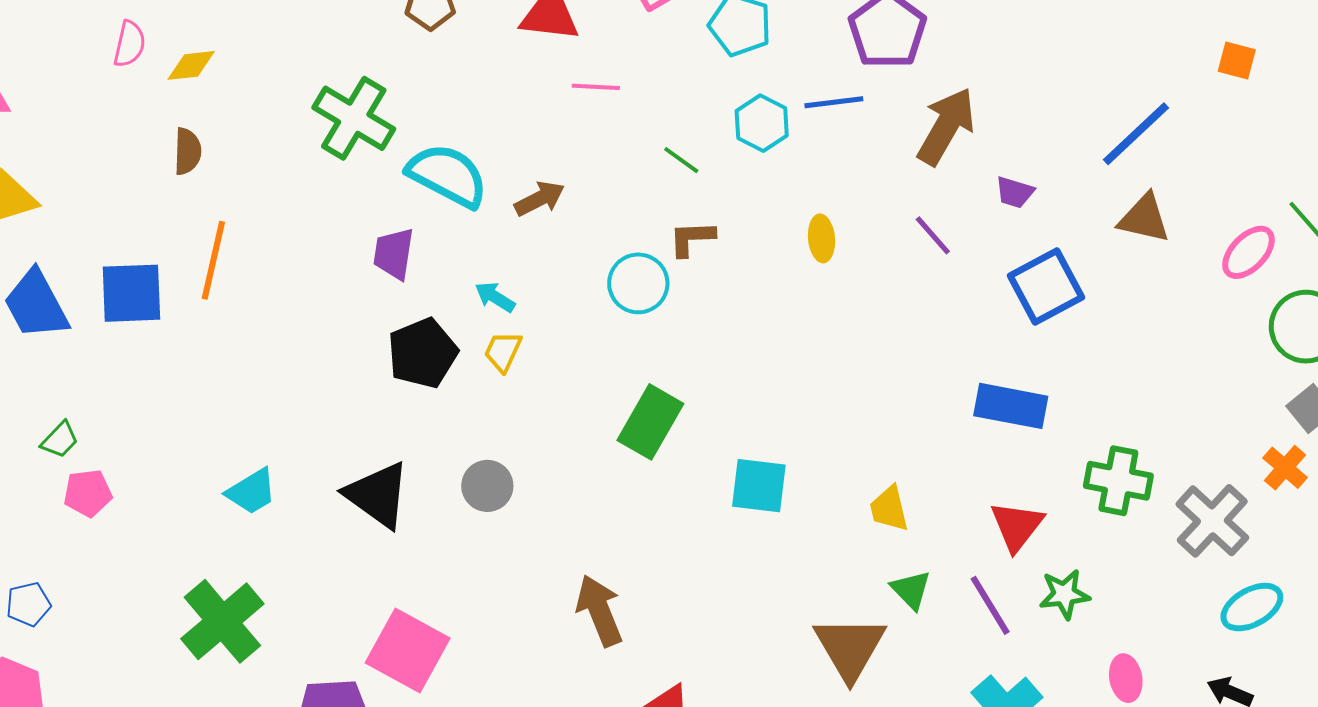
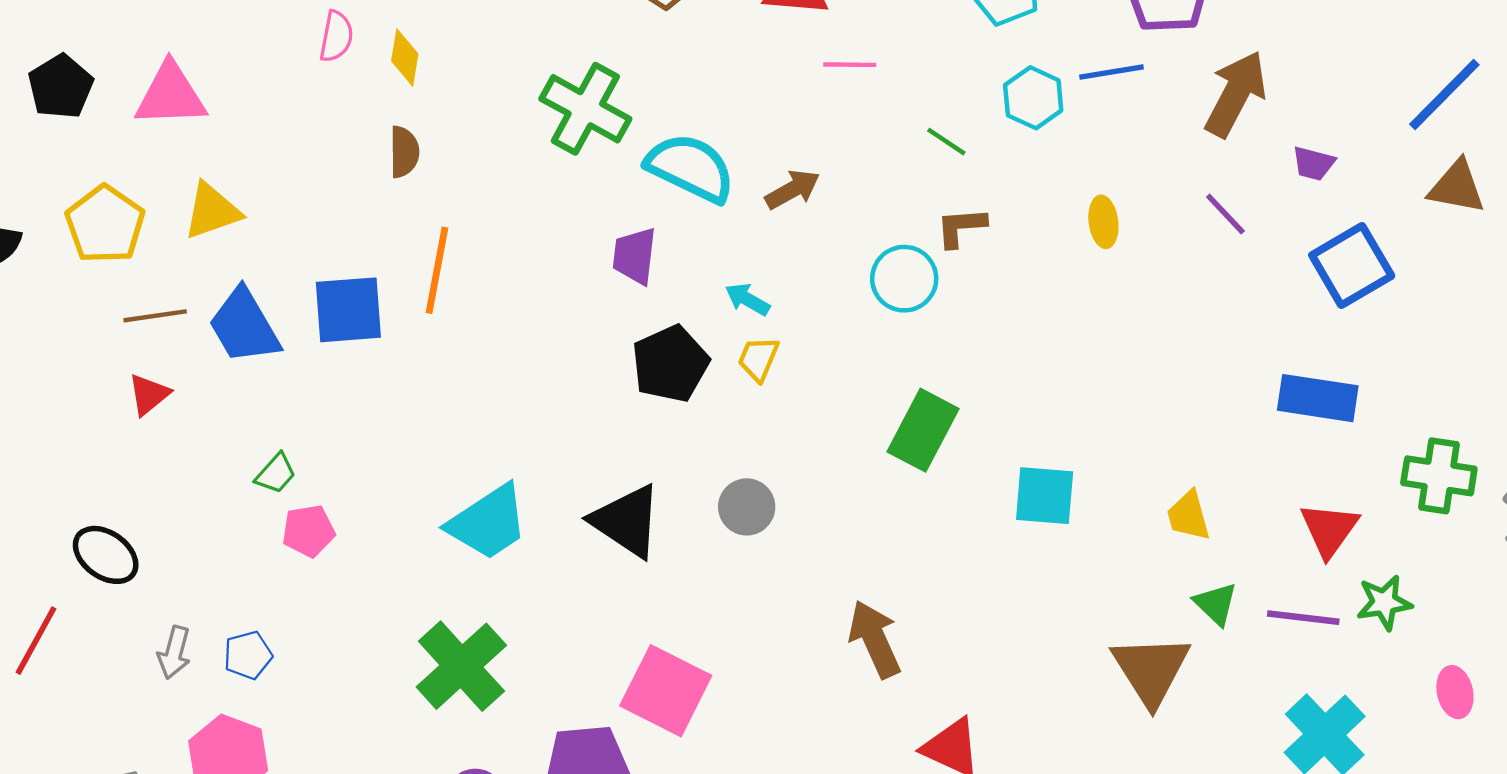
yellow diamond: (191, 65) -> (405, 57), turned -72
cyan trapezoid: (252, 491) -> (488, 522), size x1.5
purple line: (990, 605) -> (1303, 618), turned -50

